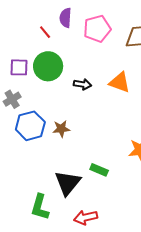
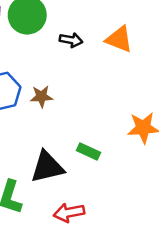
black triangle: (68, 183) -> (47, 167), turned 36

